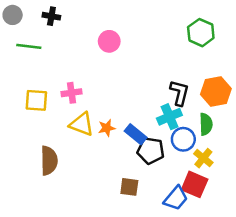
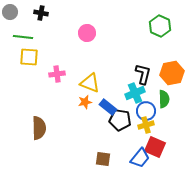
yellow square: (36, 100) -> (29, 57), moved
yellow triangle: (82, 124) -> (90, 83), moved
yellow cross: (203, 158) -> (146, 125), moved, turned 35
brown square: (129, 187) -> (103, 159), moved

